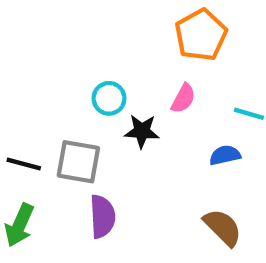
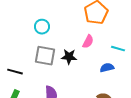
cyan circle: (109, 98) -> (42, 27), moved
gray square: (78, 162) -> (45, 56), moved

